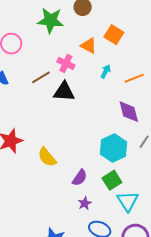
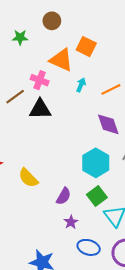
green star: (51, 20) -> (20, 37), size x0.6
orange triangle: (89, 46) -> (61, 60), size x1.4

